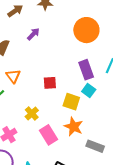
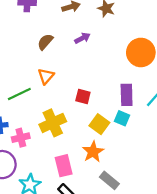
cyan square: (89, 91) -> (122, 118), turned -32
yellow cross: (32, 113) -> (53, 123), size x1.6
pink rectangle: (49, 135) -> (64, 166), moved

